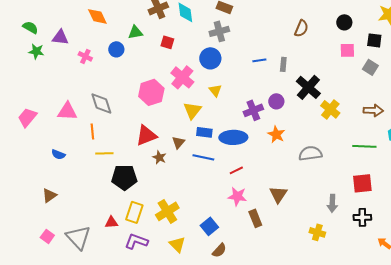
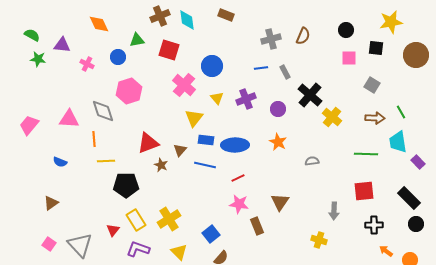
gray cross: (219, 31) -> (271, 39), moved
red square: (167, 42) -> (169, 50), size x1.5
gray rectangle: (283, 64) -> (285, 72), turned -32
gray square: (370, 67) -> (372, 85), moved
pink hexagon: (151, 92) -> (129, 91), moved
purple cross: (253, 110) -> (246, 99), moved
gray semicircle: (310, 153) -> (312, 161), size x0.6
yellow rectangle: (134, 212) -> (136, 220), turned -50
black cross: (362, 217) -> (374, 225), moved
red triangle: (111, 222) -> (113, 230), turned -48

